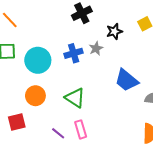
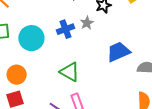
blue trapezoid: (126, 80) -> (118, 52), turned 120
orange circle: (35, 96) -> (17, 75), moved

